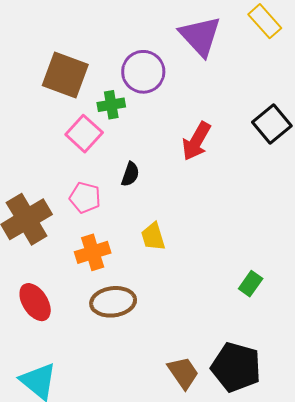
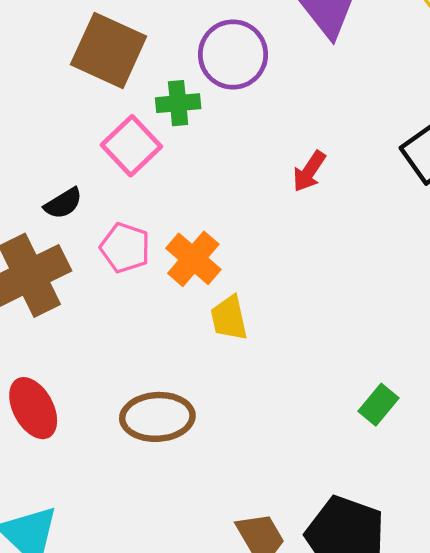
red arrow: (196, 141) -> (309, 171), size x0.7
black semicircle: (130, 174) -> (63, 203), moved, turned 35
orange cross: (93, 252) -> (193, 259), moved, turned -36

